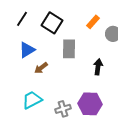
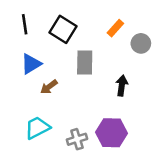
black line: (22, 19) -> (25, 24), turned -42

